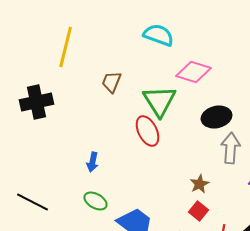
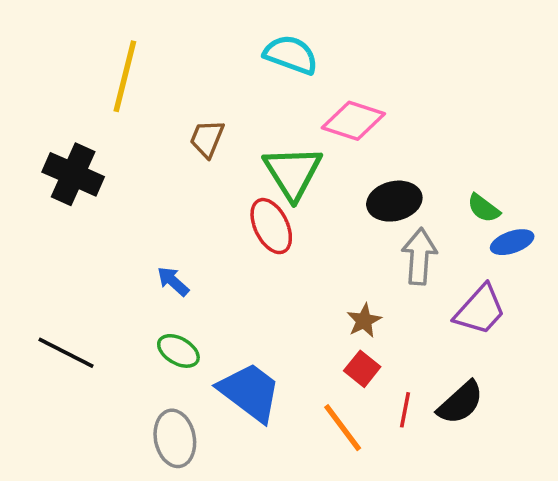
black cross: (37, 102) -> (73, 174), turned 36
blue arrow: (93, 162) -> (173, 281), turned 120

